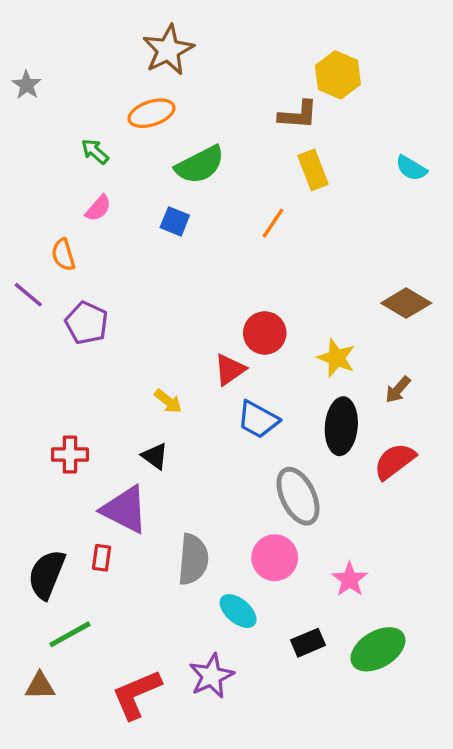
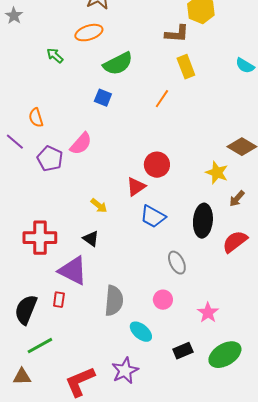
pink semicircle: (98, 208) -> (81, 144), moved, size x1.4
yellow star: (336, 358) -> (217, 173), moved
red cross: (70, 455) -> (40, 238), size x1.5
gray ellipse: (298, 496) -> (177, 263), size x0.7
pink circle: (275, 558) -> (163, 300), size x0.7

